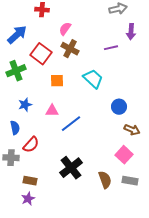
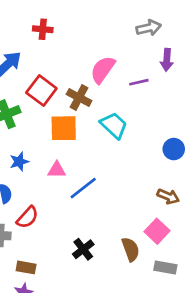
pink semicircle: (65, 29) -> (103, 70), moved, size x1.5
brown cross: (70, 49) -> (79, 97), moved
orange square: (57, 81) -> (64, 128), size x1.5
blue circle: (119, 107) -> (174, 149), moved
black cross: (71, 168) -> (83, 249), size x0.7
brown semicircle: (105, 180) -> (131, 249), moved

